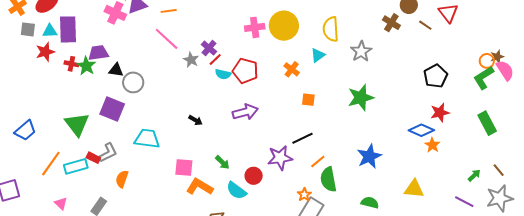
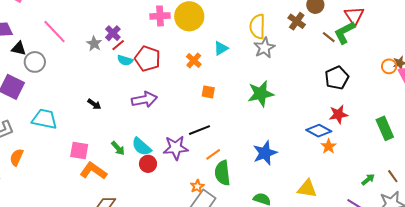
brown line: (425, 25) -> (329, 37), moved
yellow semicircle: (331, 29) -> (257, 26), moved
pink line: (167, 39) -> (55, 32), moved
green L-shape: (484, 78) -> (345, 32), moved
cyan semicircle: (236, 191) -> (141, 147), moved

